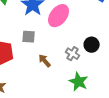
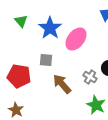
brown arrow: (45, 61) -> (62, 84), size x1.5

